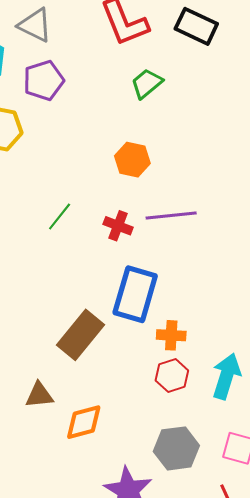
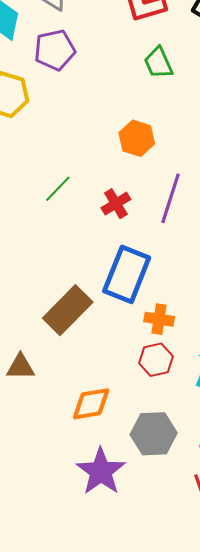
green trapezoid: (147, 83) -> (158, 63), turned -80
purple line: (171, 216) -> (171, 198), turned -72
red cross: (118, 226) -> (116, 204), turned 32
orange diamond: (84, 422) -> (91, 404), moved

